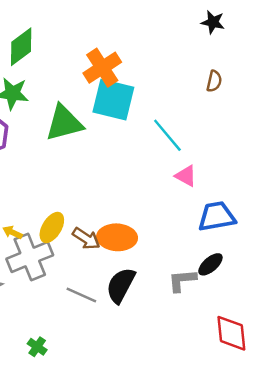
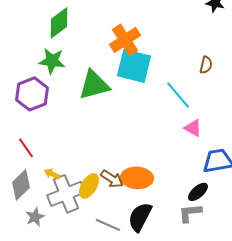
brown semicircle: (214, 81) -> (206, 65), moved
yellow ellipse: (52, 227) -> (89, 186), moved
black ellipse: (210, 264) -> (198, 192), moved

